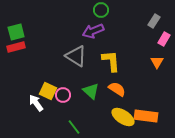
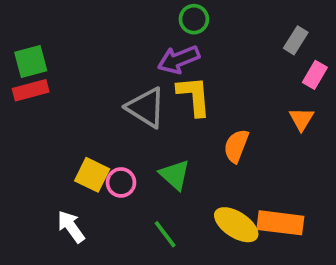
yellow L-shape: (111, 61) -> (194, 96), moved
orange semicircle: (117, 89) -> (236, 146), moved, turned -102
white arrow: (36, 103) -> (71, 227), moved
green line: (74, 127) -> (165, 234), moved

